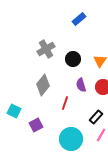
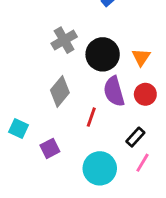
black circle: (73, 59) -> (103, 54), size x1.5
purple semicircle: (81, 85) -> (114, 91), size x1.5

